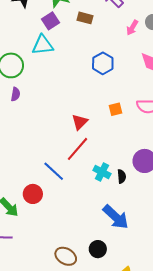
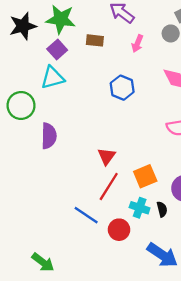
pink arrow: (132, 28) -> (137, 44), moved
purple semicircle: (16, 94) -> (49, 136), moved, size x1.6
orange square: (115, 109) -> (145, 176), moved, size x1.5
red circle: (33, 194) -> (119, 230), moved

